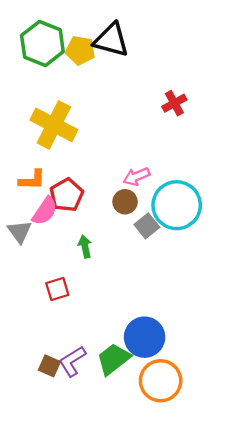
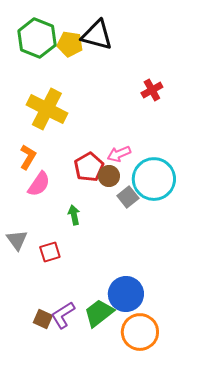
orange L-shape: (32, 180) -> (28, 157), turned -60
red pentagon: (67, 195) -> (89, 167), moved
gray triangle: (20, 232) -> (17, 240), moved

